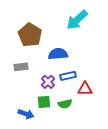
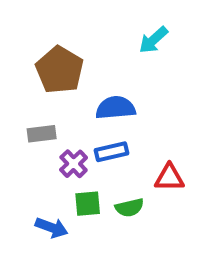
cyan arrow: (77, 20) -> (153, 40), size x0.7
blue rectangle: (68, 76) -> (111, 152), moved
purple cross: (48, 82) -> (74, 164), moved

